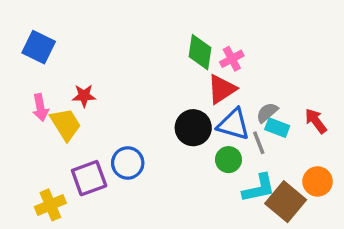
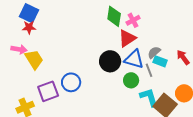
blue square: (39, 47) -> (29, 13), moved
red star: (84, 96) -> (29, 27), moved
pink arrow: (40, 108) -> (19, 49), turned -70
cyan L-shape: (259, 188) -> (149, 97), turned -95

